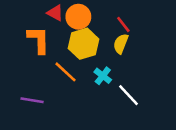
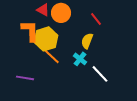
yellow hexagon: (84, 44) -> (46, 39), moved
yellow semicircle: (121, 44) -> (87, 41), moved

